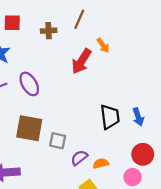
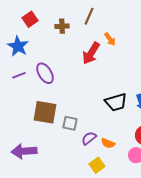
red square: (12, 23) -> (30, 19), turned -35
black trapezoid: (110, 117) -> (116, 102), turned 80
orange semicircle: (101, 163) -> (108, 143), turned -144

